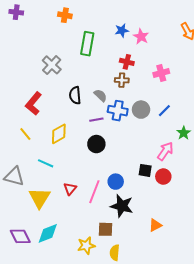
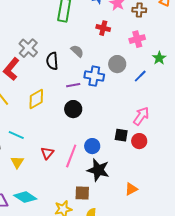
gray cross: (52, 65) -> (28, 48), moved
brown cross: (122, 80) -> (139, 10), moved
gray semicircle: (100, 95) -> (77, 51), moved
gray circle: (141, 110) -> (117, 64), moved
green star: (184, 133) -> (159, 58), moved
cyan line: (46, 163) -> (16, 135), moved
yellow triangle: (40, 198) -> (17, 162), size x0.6
cyan diamond: (48, 233) -> (25, 197), turned 55

